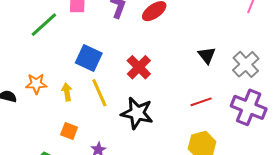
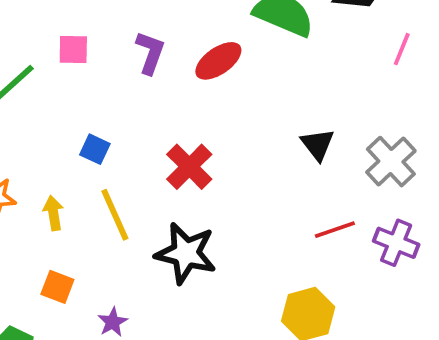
blue square: (89, 58) -> (95, 149), size x0.6
red line: (201, 102) -> (335, 230), moved
purple cross: (249, 107) -> (396, 243), size x0.7

